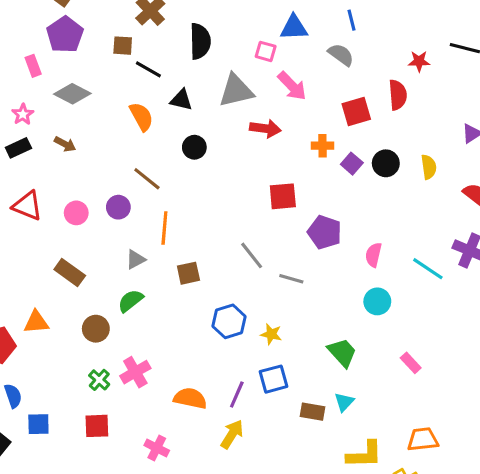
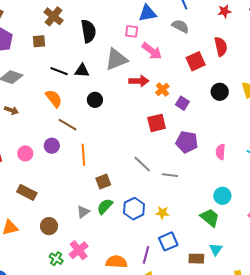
red star: (419, 61) -> (224, 11), moved
black line: (148, 69) -> (59, 71), moved
orange semicircle: (141, 117) -> (54, 98), moved
orange cross: (322, 146) -> (162, 89), moved, turned -32
purple square: (352, 164) -> (182, 103), moved
gray triangle: (136, 260) -> (83, 212), moved
green semicircle: (131, 301) -> (105, 206), moved
cyan circle: (377, 301) -> (222, 196), moved

